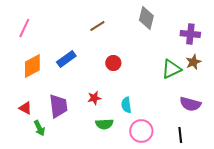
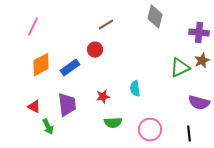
blue rectangle: (66, 59) -> (70, 68), moved
red circle: (113, 63) -> (95, 50), moved
cyan semicircle: (126, 105) -> (135, 89), moved

